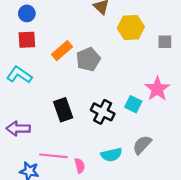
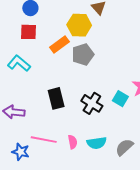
yellow hexagon: (131, 28) -> (79, 25), moved
gray semicircle: (142, 145) -> (124, 147), moved
pink semicircle: (80, 166) -> (73, 142), moved

